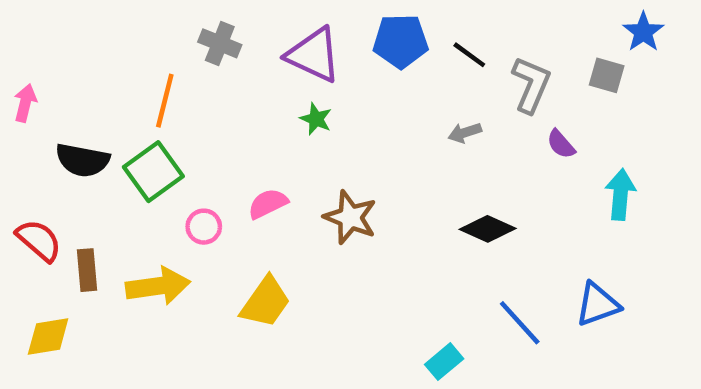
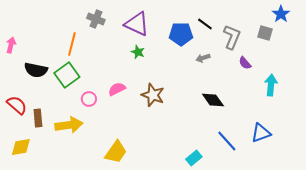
blue pentagon: (401, 41) -> (181, 34), moved
black diamond: (488, 229) -> (213, 100), turned 30
yellow trapezoid: (266, 302) -> (116, 152), moved

